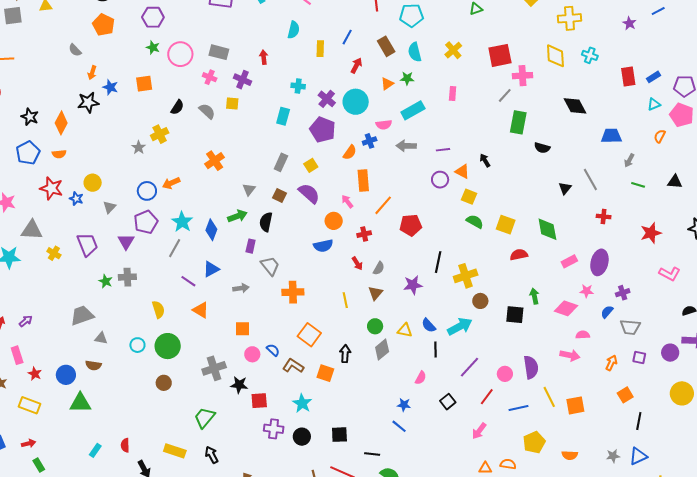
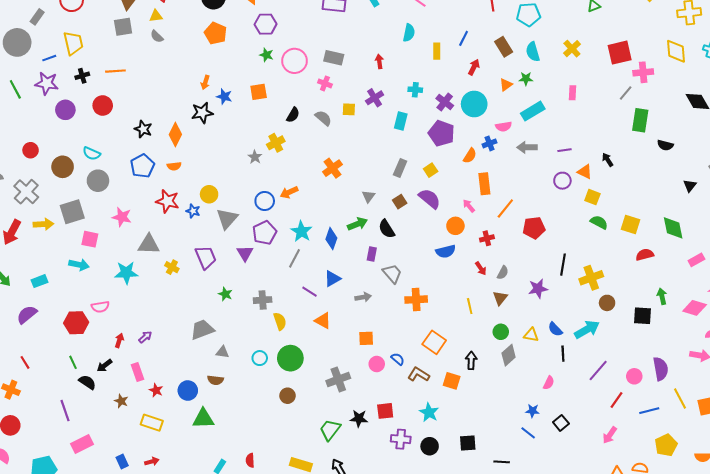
gray semicircle: (75, 50) -> (157, 36), moved
purple cross: (243, 80) -> (375, 98), moved, turned 36
brown square: (280, 195) -> (400, 202), turned 32
gray triangle: (109, 207) -> (227, 219), size x1.6
black semicircle: (266, 222) -> (387, 229), turned -42
gray cross: (127, 277) -> (263, 300), moved
black star: (239, 385) -> (359, 418), moved
black square: (448, 402) -> (561, 423), moved

